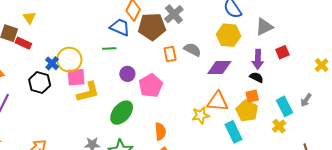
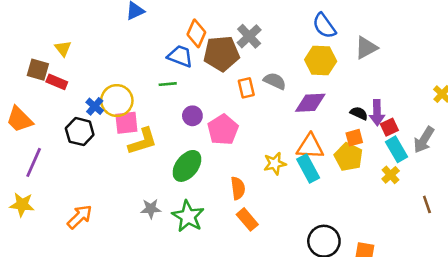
red square: (282, 52) -> (389, 127), moved
purple arrow: (258, 59) -> (377, 113), moved
gray arrow: (306, 100) -> (424, 140), size x1.5
yellow star: (201, 115) -> (275, 164), moved
cyan rectangle: (233, 132) -> (308, 168), moved

